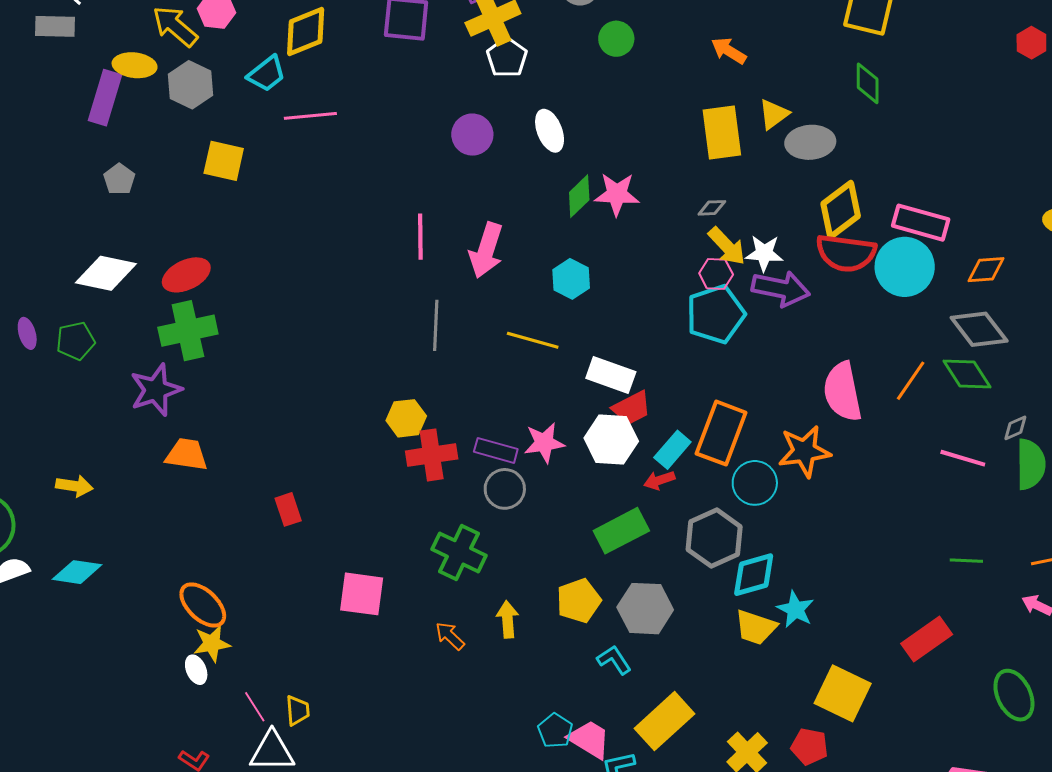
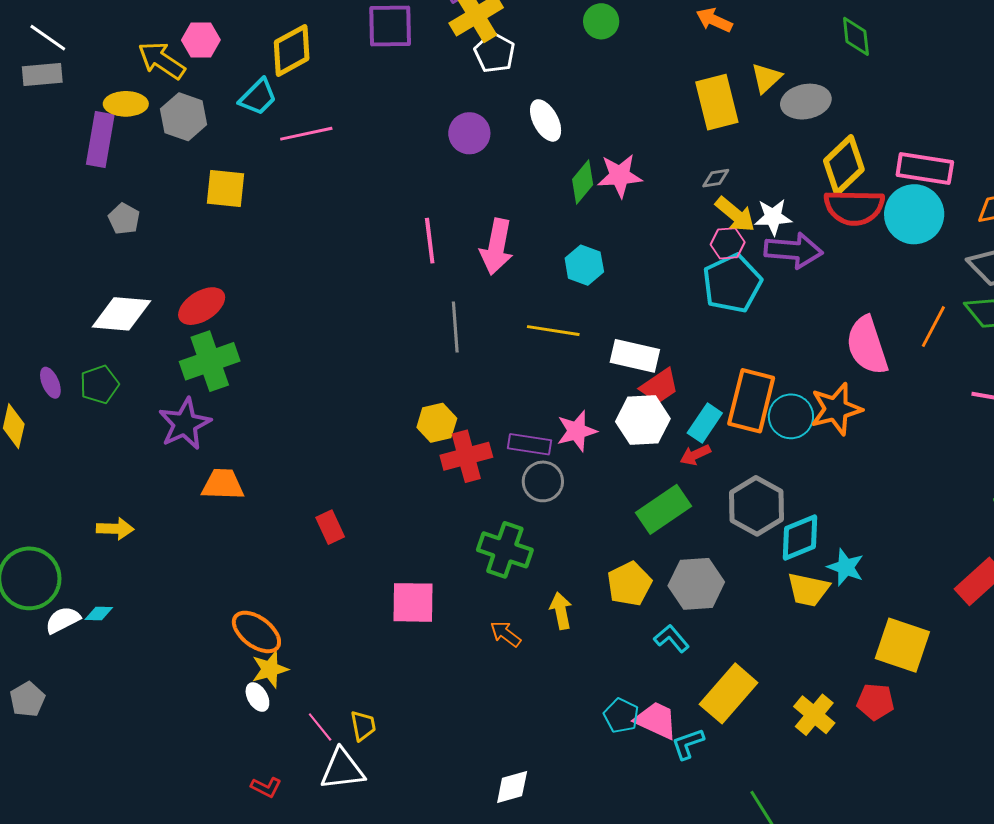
cyan circle: (755, 483) -> (791, 416), moved
cyan diamond: (77, 572) -> (99, 613), moved, size x0.6

